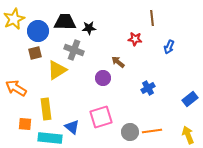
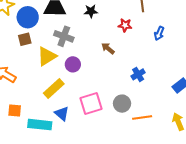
black star: (89, 28) -> (91, 11), moved
purple circle: (103, 78) -> (73, 64), moved
yellow rectangle: (46, 109) -> (54, 88), moved, turned 55
gray circle: (130, 132) -> (122, 104), moved

